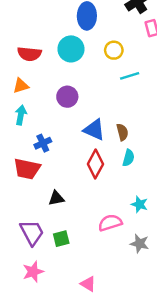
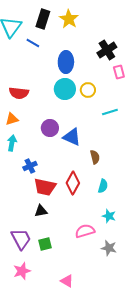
cyan circle: (71, 49) -> (65, 89), moved
cyan line: (130, 76) -> (110, 112), moved
blue triangle: (94, 130) -> (72, 137), moved
cyan semicircle: (128, 158) -> (103, 186), moved
red trapezoid: (27, 169) -> (45, 187), moved

